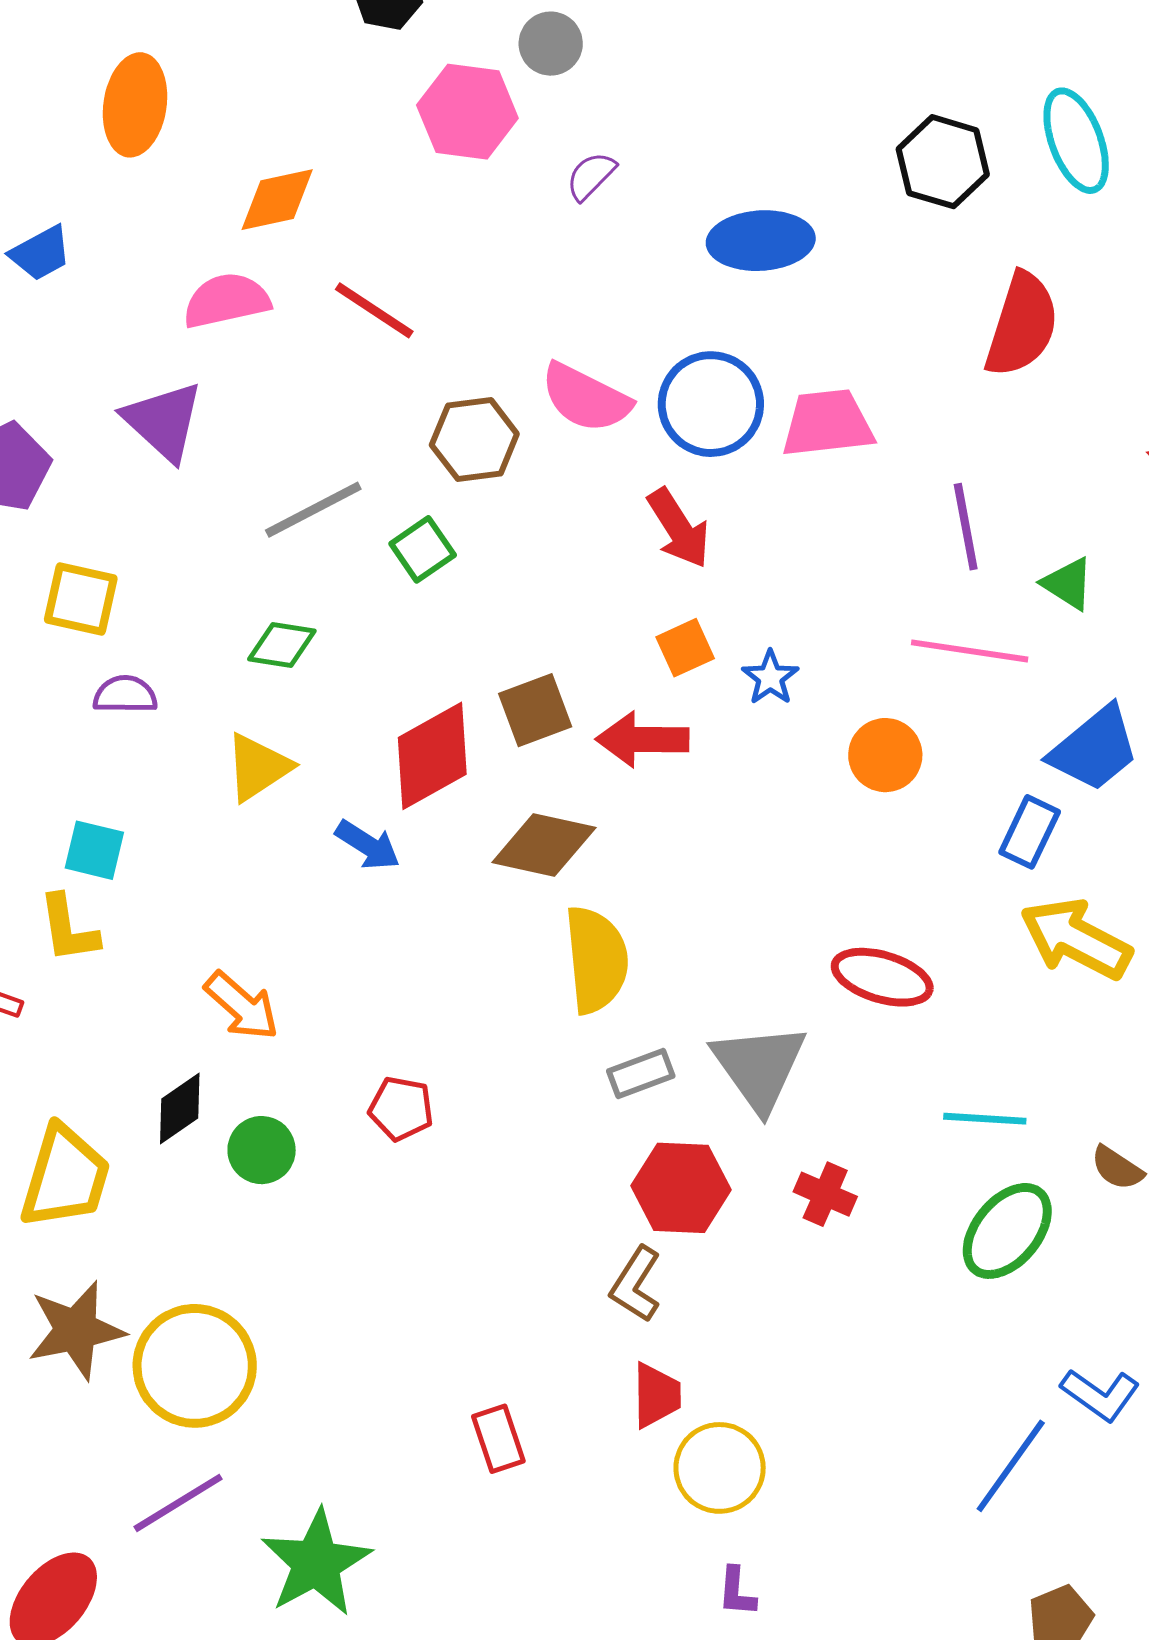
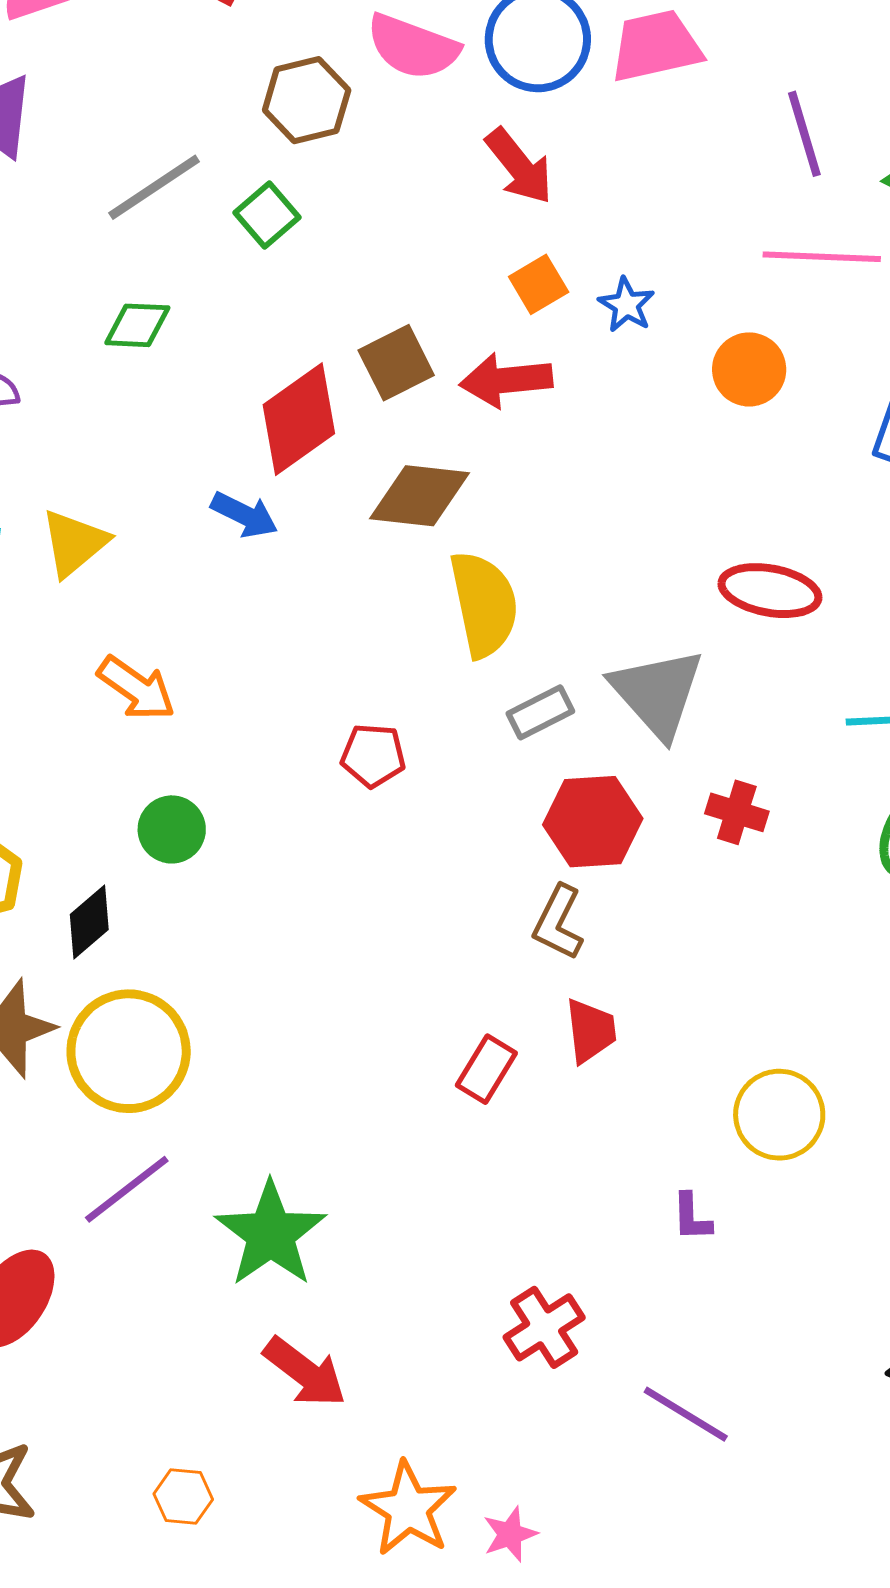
yellow triangle: (258, 767) -> (74, 543), moved
black diamond: (180, 1109) -> (89, 922), moved
red pentagon: (401, 1109) -> (373, 756), moved
red rectangle: (498, 1439) -> (486, 1069), moved, turned 56
yellow circle: (720, 1468) -> (779, 1115), moved

